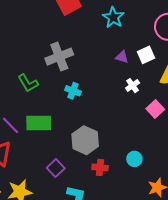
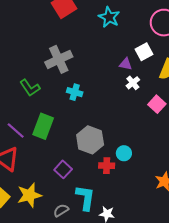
purple triangle: (122, 57) -> (126, 64), moved
green rectangle: (39, 123) -> (43, 126), turned -65
cyan circle: (134, 159) -> (124, 153), moved

